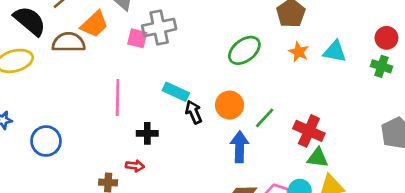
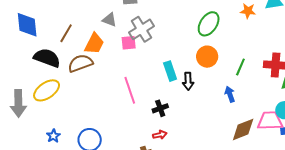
cyan rectangle: (176, 92) -> (170, 71), turned 66
orange circle: (230, 105) -> (207, 57), moved
black arrow: (194, 112) -> (188, 81), turned -138
blue arrow: (240, 147) -> (230, 94), size x0.7

